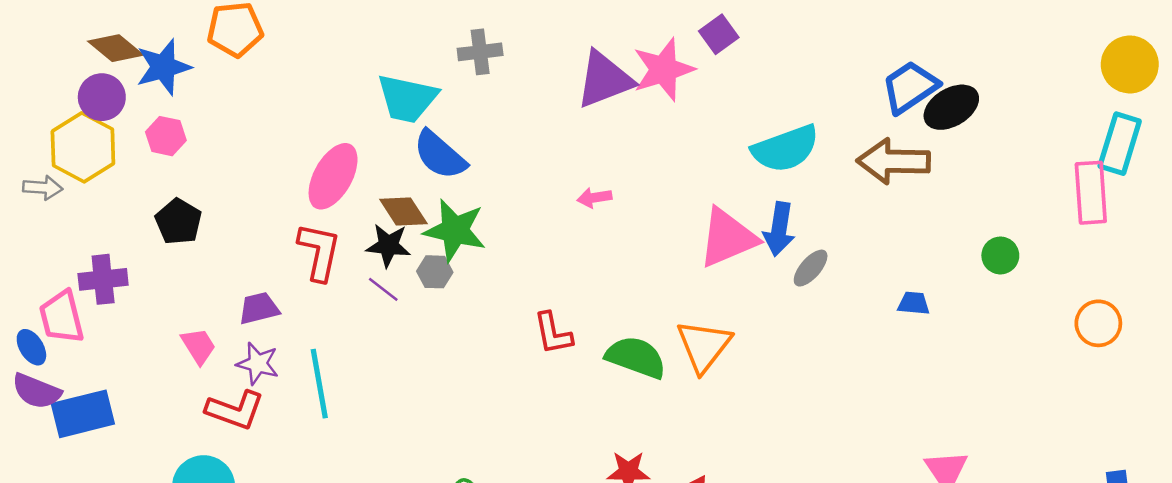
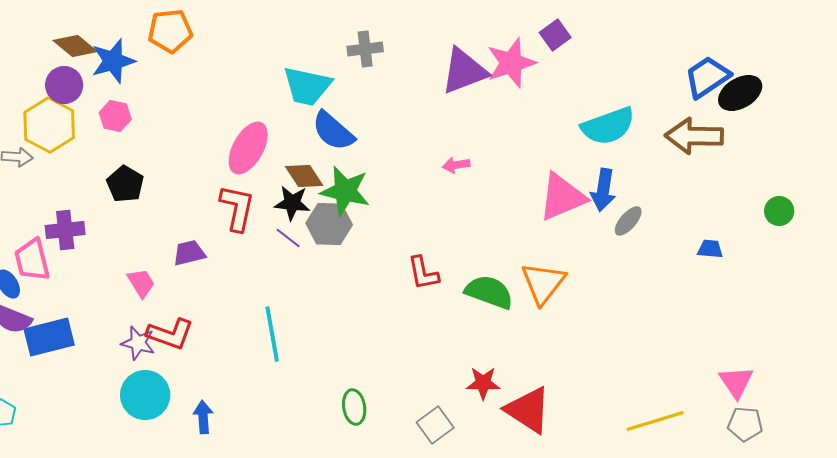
gray hexagon: (435, 272) -> (329, 224), size x1.6
purple star: (258, 364) -> (138, 343), moved
cyan line: (319, 384) -> (272, 334), moved

